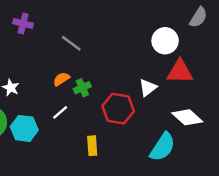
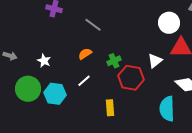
green cross: (82, 88) -> (114, 61), moved
cyan semicircle: (163, 147) -> (167, 109), turned 145

